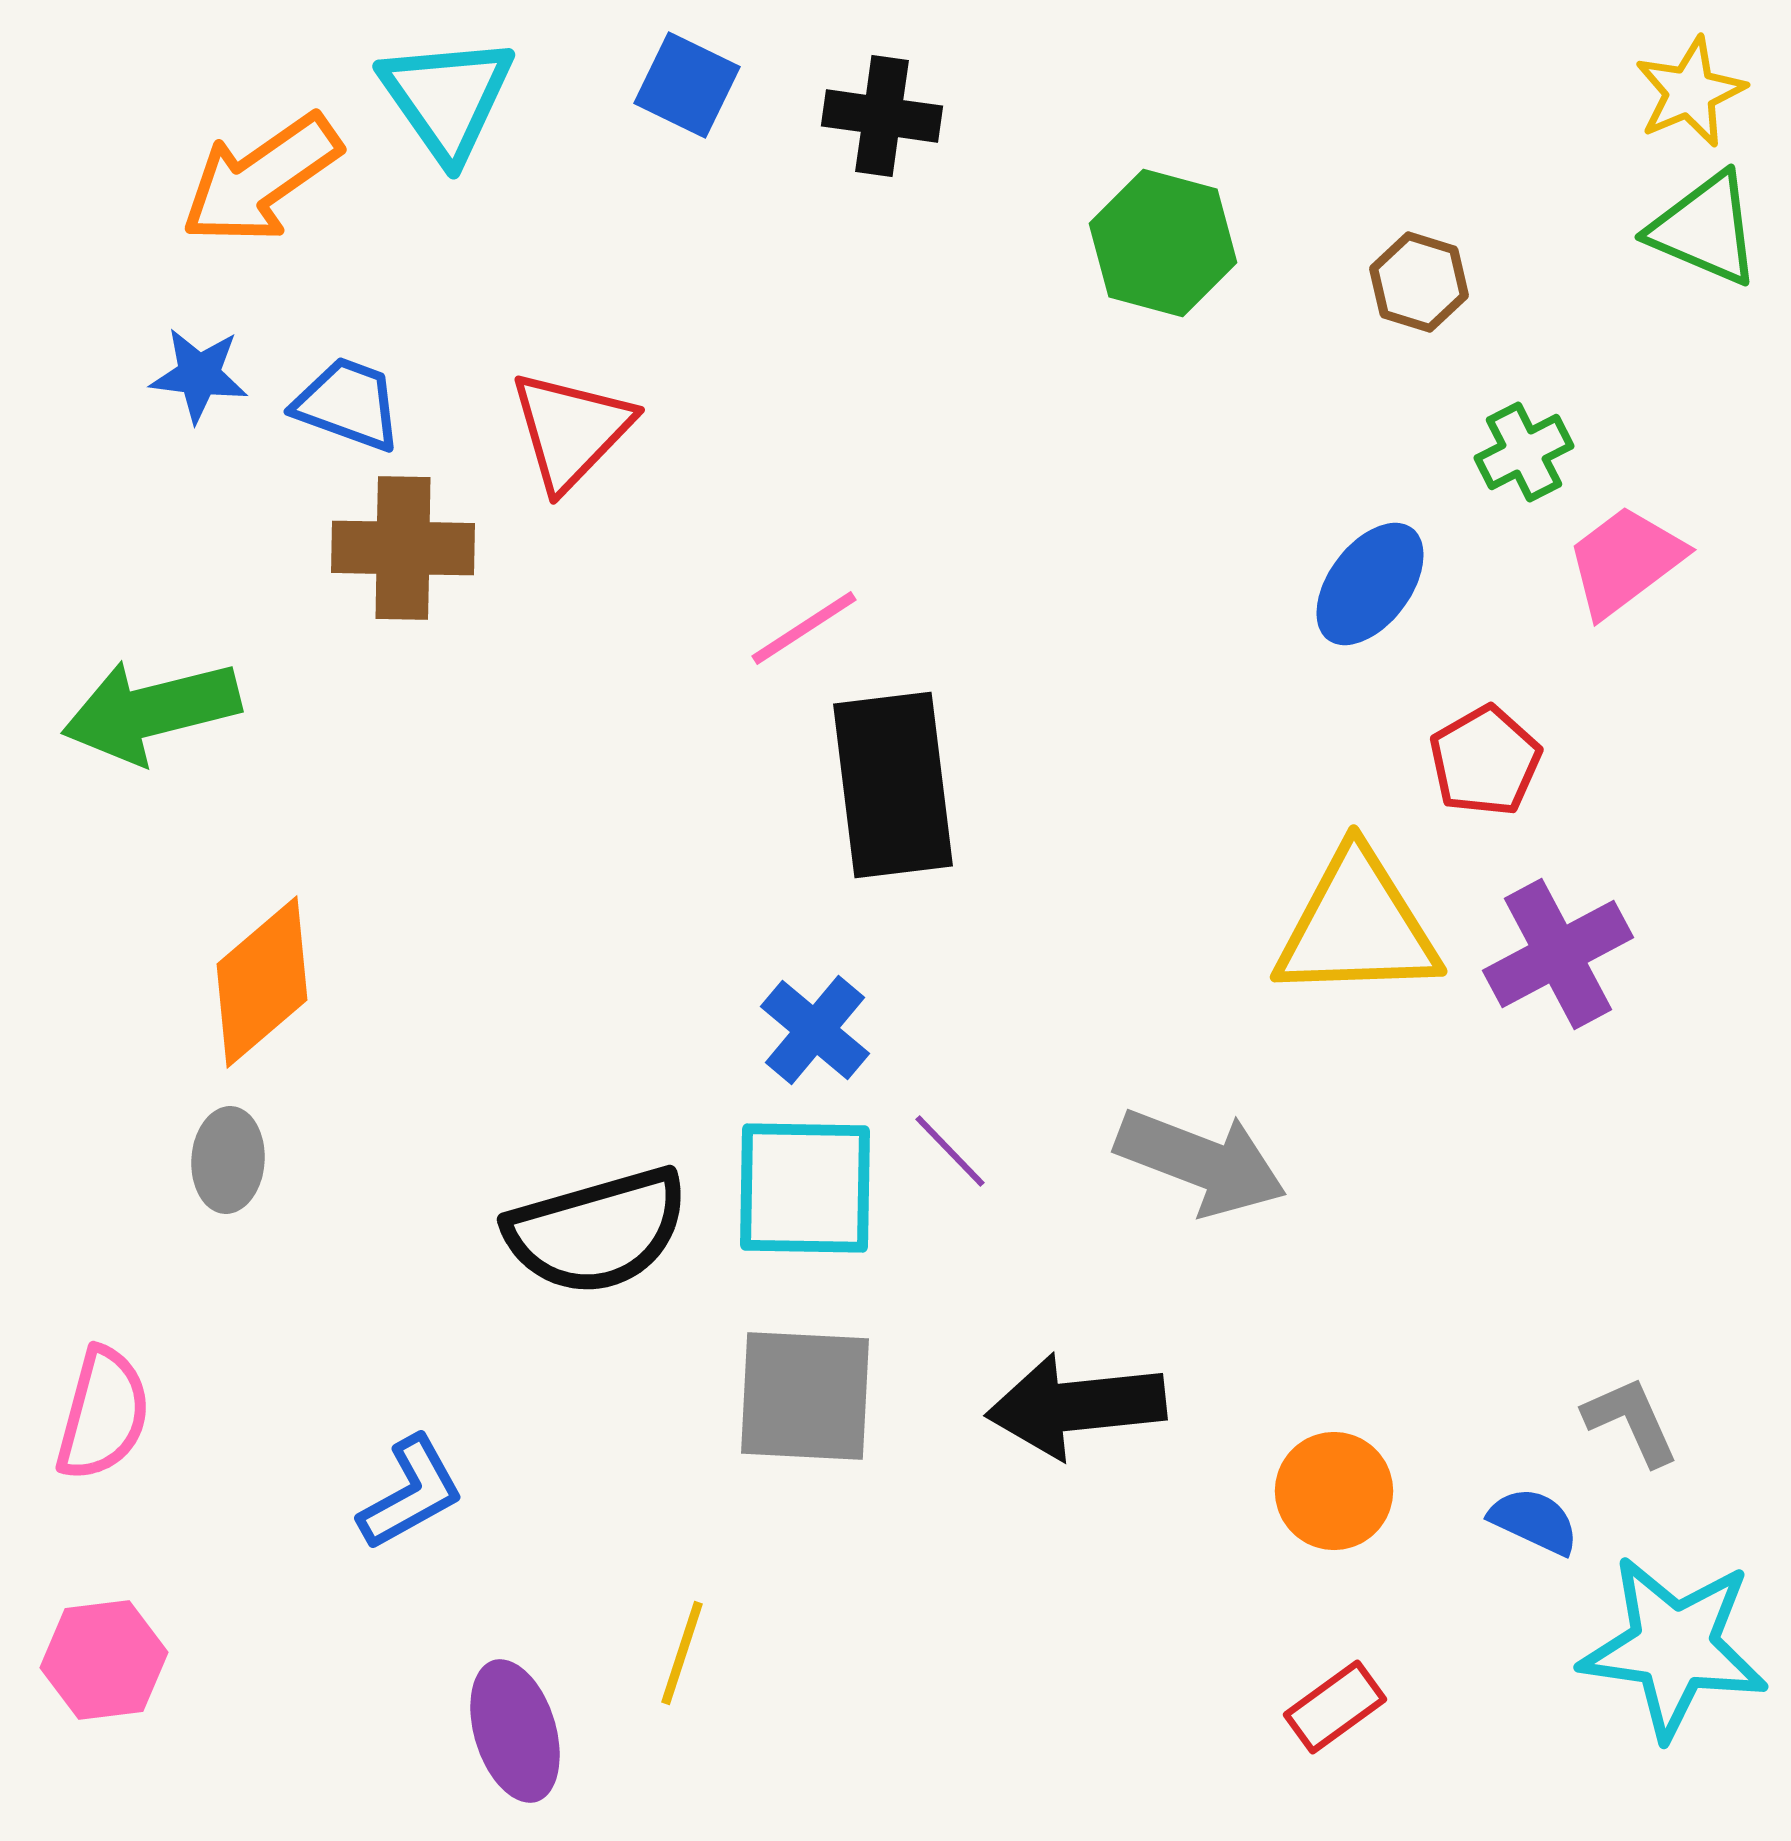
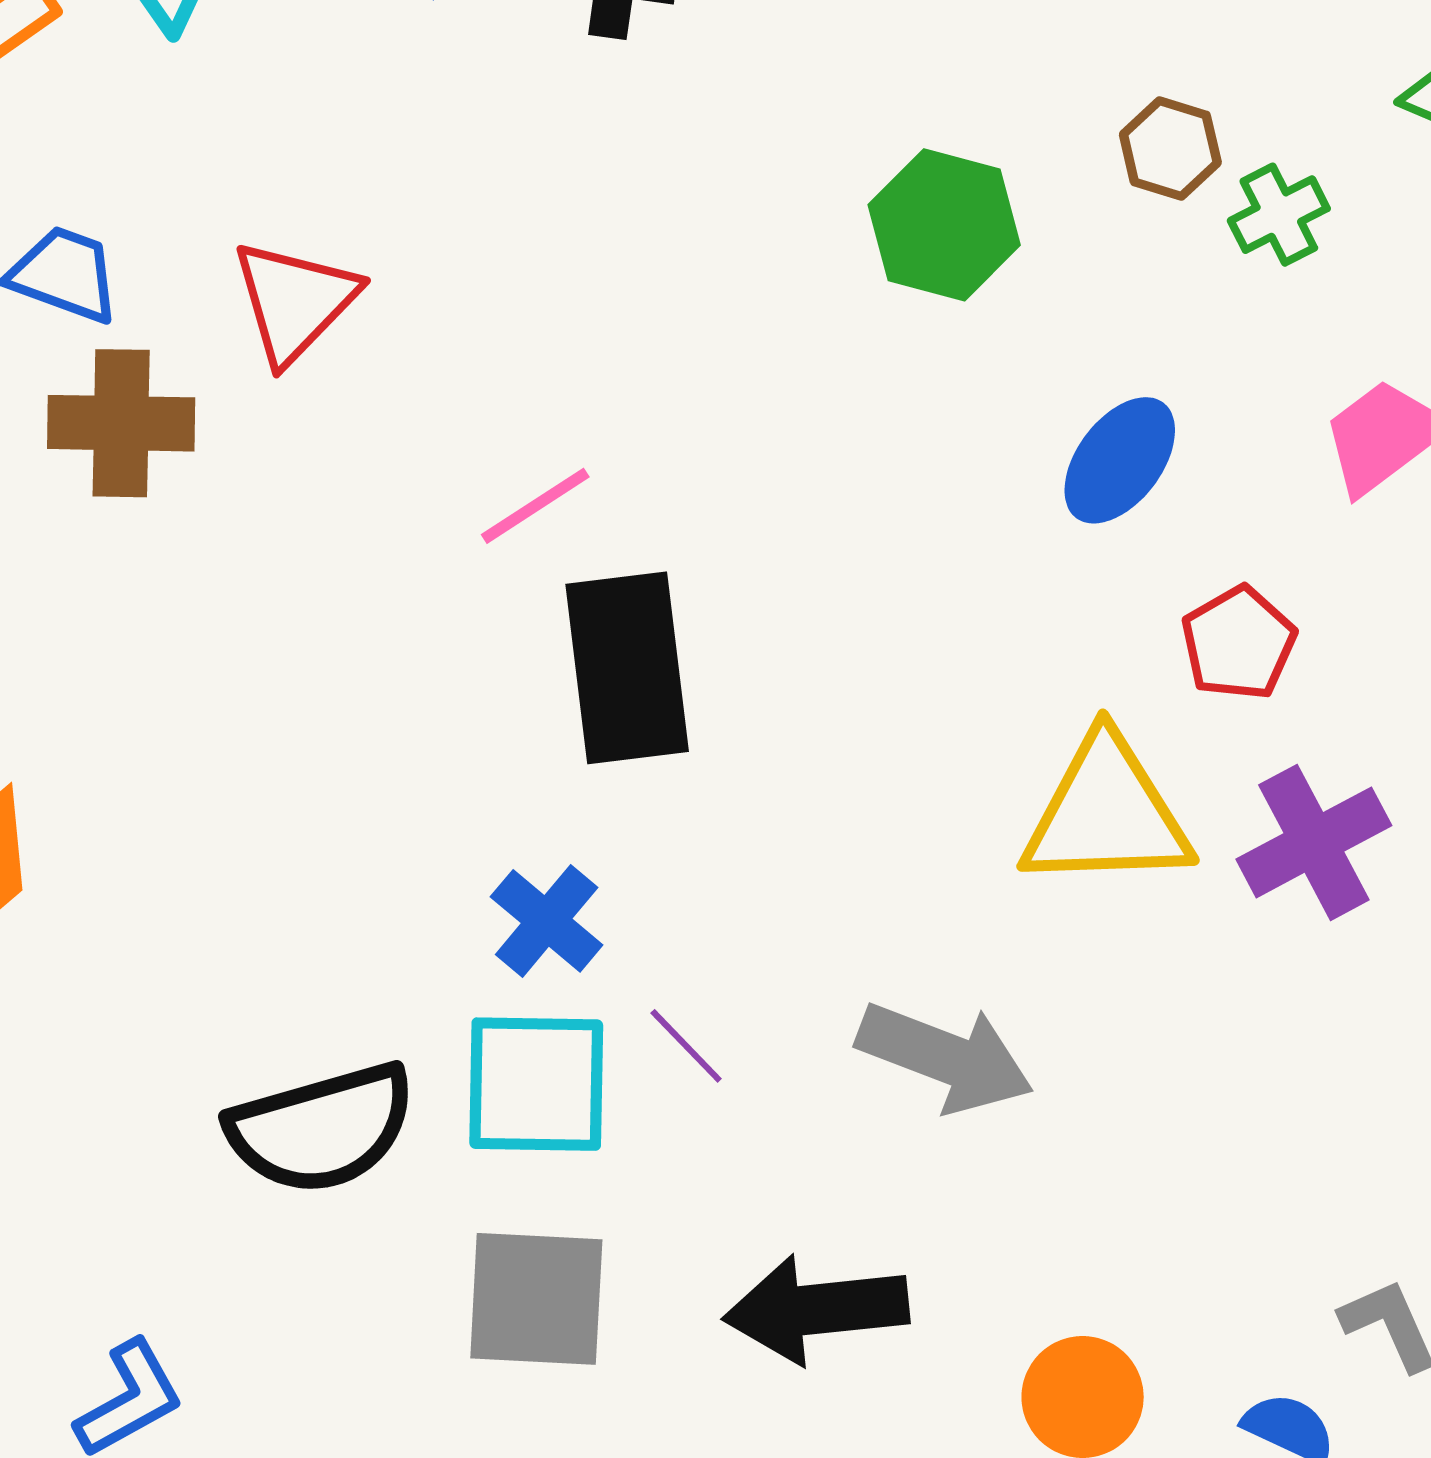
green hexagon: (1163, 243) -> (944, 225), moved
green cross: (1524, 452) -> (1279, 215), moved

